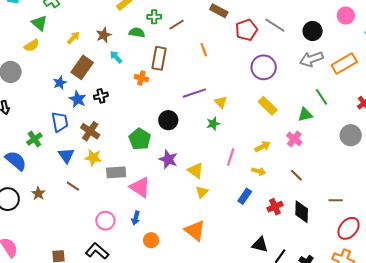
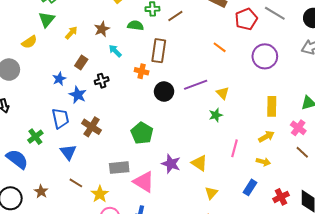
green triangle: (39, 23) -> (47, 19), moved, turned 30
orange line: (204, 50) -> (220, 47), moved, turned -32
brown rectangle: (82, 67) -> (81, 63), size x0.6
black cross: (101, 96) -> (102, 81), moved
yellow rectangle: (268, 106) -> (272, 106), moved, turned 48
black circle: (168, 120) -> (164, 92), moved
yellow star: (93, 158) -> (100, 194), moved, turned 30
purple star: (168, 159) -> (171, 164), moved
brown line: (296, 175) -> (302, 152), moved
yellow triangle: (202, 192) -> (211, 193), moved

